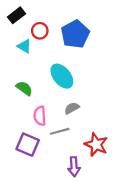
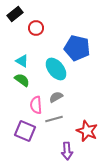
blue pentagon: (75, 34) -> (77, 48), moved, turned -30
cyan triangle: (24, 46) -> (22, 61), moved
gray semicircle: (72, 108) -> (56, 97), moved

